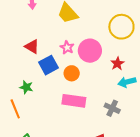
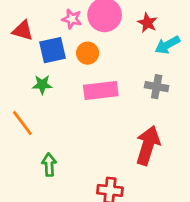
blue square: (49, 65) -> (53, 50), turned 30
green star: (26, 87) -> (42, 85), moved

